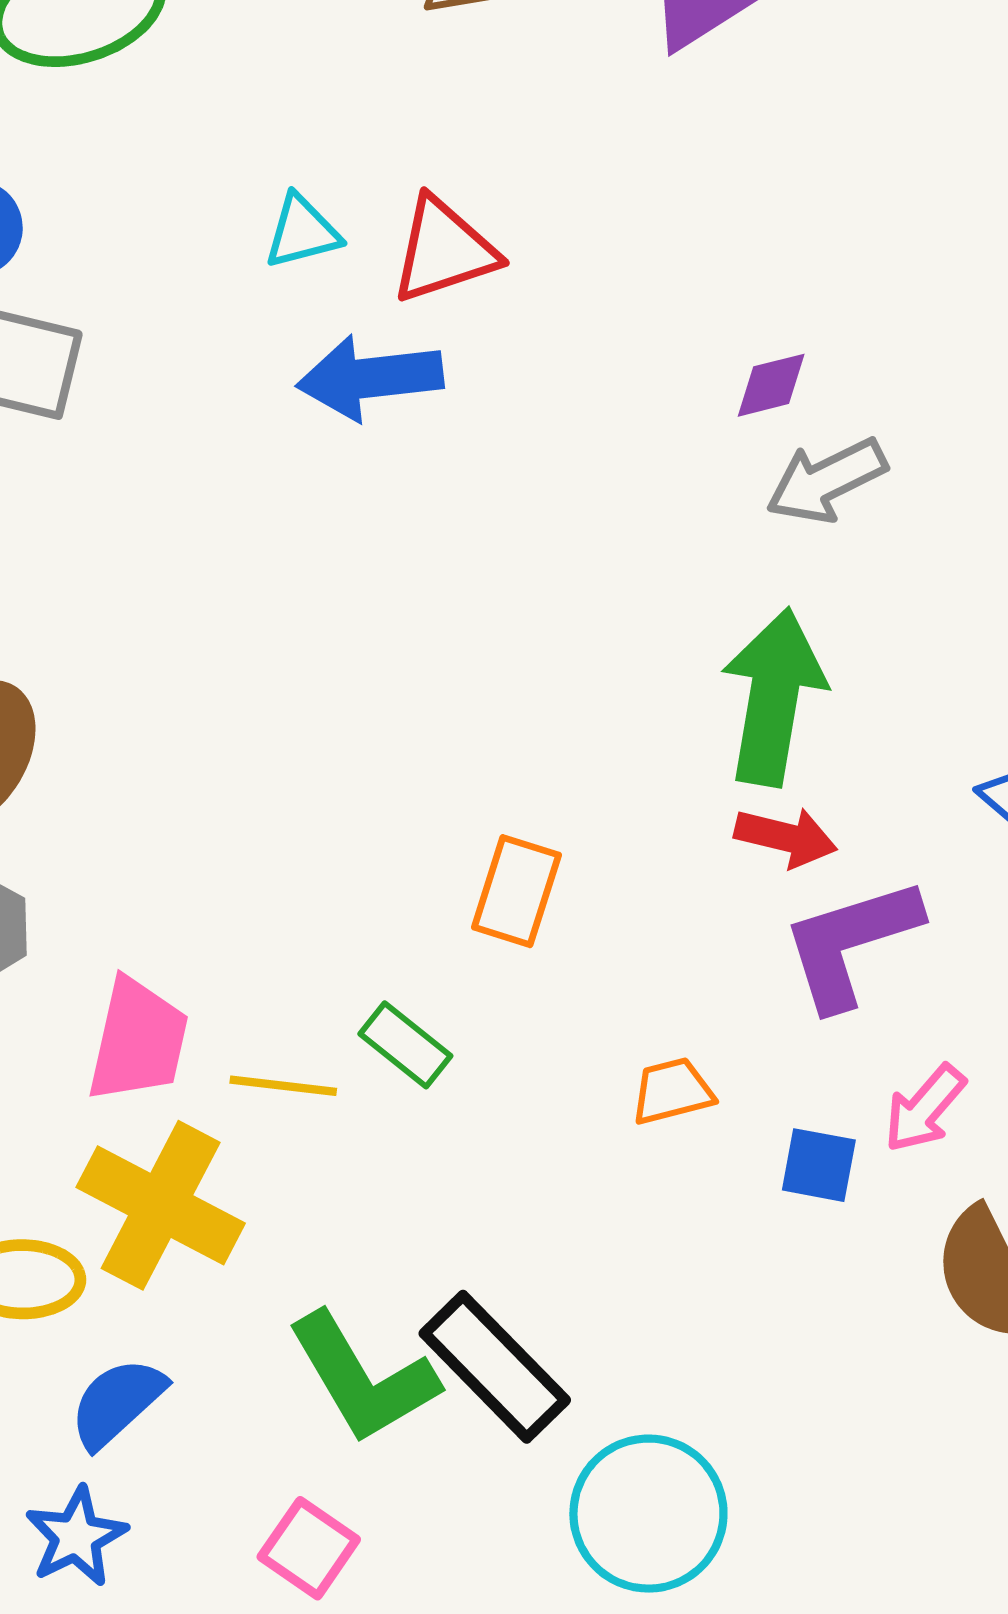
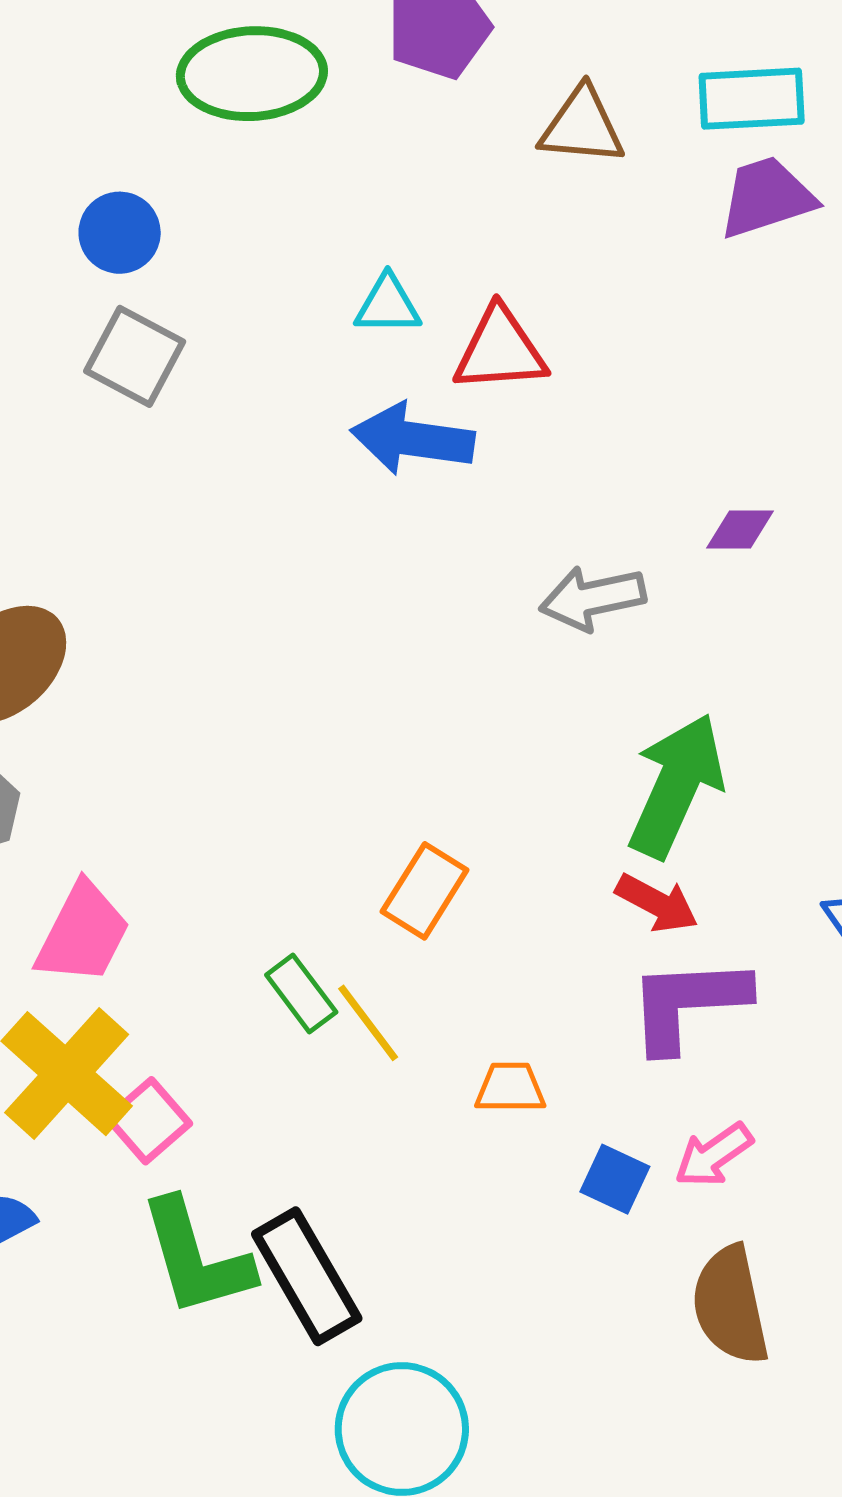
gray arrow: (826, 480) -> (593, 598), moved
yellow line: (283, 1086) -> (368, 1023), moved, turned 32
pink square: (309, 1548) -> (149, 1121), moved

